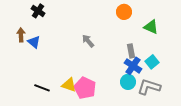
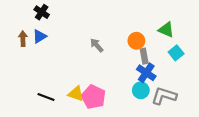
orange circle: (124, 12) -> (136, 41), moved
blue triangle: (34, 42) -> (39, 36), moved, turned 48
cyan square: (152, 62) -> (176, 53), moved

